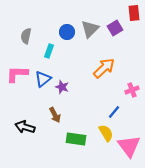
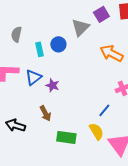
purple square: (115, 28) -> (101, 14), moved
blue circle: (67, 32) -> (58, 44), moved
cyan rectangle: (49, 51) -> (39, 49), turned -32
orange arrow: (104, 68) -> (111, 53), moved, turned -110

